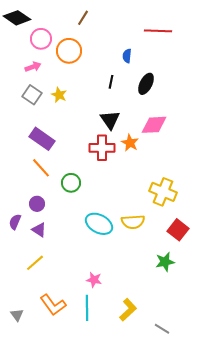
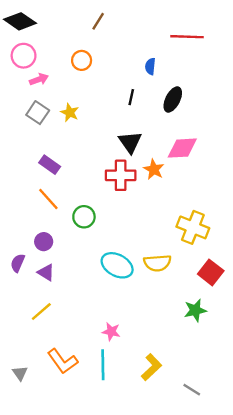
pink circle: (41, 39) -> (24, 56), moved
orange circle: (69, 51) -> (82, 60), size x0.7
purple rectangle: (42, 139) -> (50, 165), size x0.7

